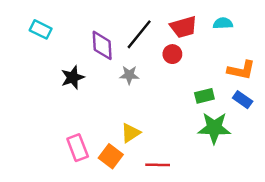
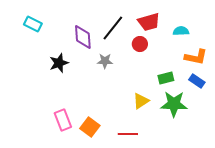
cyan semicircle: (223, 23) -> (181, 31), moved
yellow triangle: (131, 133) -> (141, 101), moved

